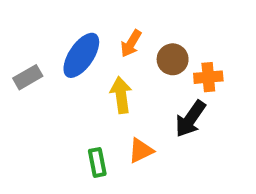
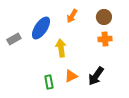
orange arrow: (131, 43) -> (72, 16), moved
brown circle: (173, 59) -> (104, 17), moved
black arrow: (190, 119) -> (96, 76), moved

